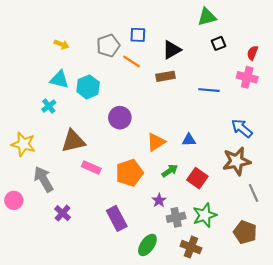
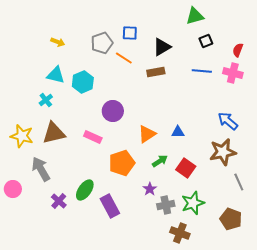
blue line: (209, 90) -> (202, 71), moved
brown triangle: (73, 141) -> (54, 133), moved
pink rectangle: (91, 168) -> (93, 137), moved
green ellipse: (147, 245) -> (85, 190), moved

